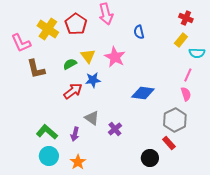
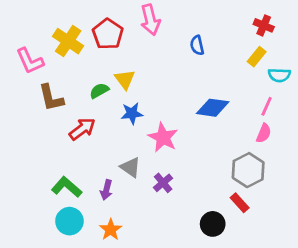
pink star: (115, 57) -> (163, 137), moved
red arrow: (73, 91) -> (82, 129), moved
blue diamond: (143, 93) -> (213, 108), moved
pink semicircle: (186, 94) -> (264, 133), turned 40

